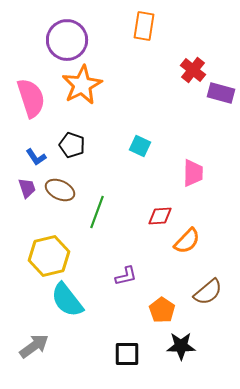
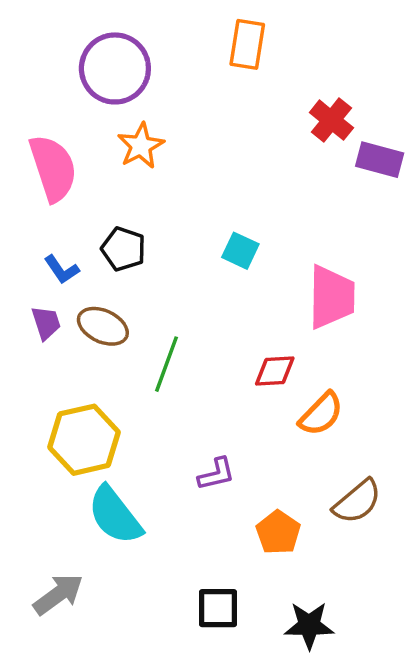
orange star: (82, 85) -> (141, 146), size x0.7
pink trapezoid: (193, 173) -> (331, 297), size x1.4
black star: (181, 346) -> (309, 625), moved

